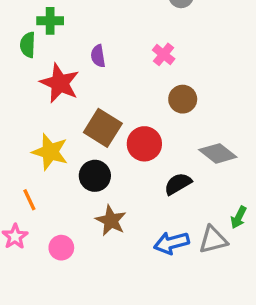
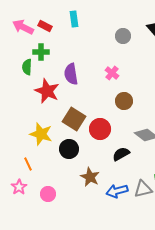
purple semicircle: (98, 56) -> (71, 74), size x1.5
brown star: (111, 221) -> (90, 177), moved

